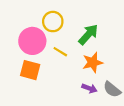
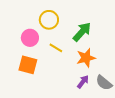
pink circle: (32, 41) -> (30, 38), size x0.7
purple arrow: (89, 88) -> (83, 82), turned -72

